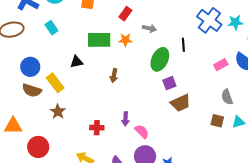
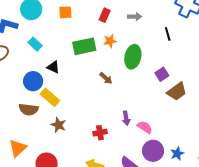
gray arrow: (149, 28) -> (135, 17), moved
green ellipse: (160, 59) -> (133, 57), moved
black triangle: (77, 62) -> (53, 67), moved, turned 48
blue circle: (30, 67) -> (33, 81), moved
brown arrow: (114, 76) -> (106, 78), turned -48
orange triangle: (13, 126) -> (18, 148), turned -30

